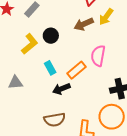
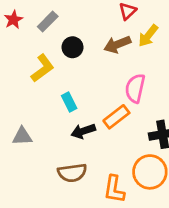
black circle: (51, 36) -> (73, 47), moved
orange rectangle: (77, 70) -> (116, 117), moved
gray triangle: (15, 83) -> (22, 136), moved

